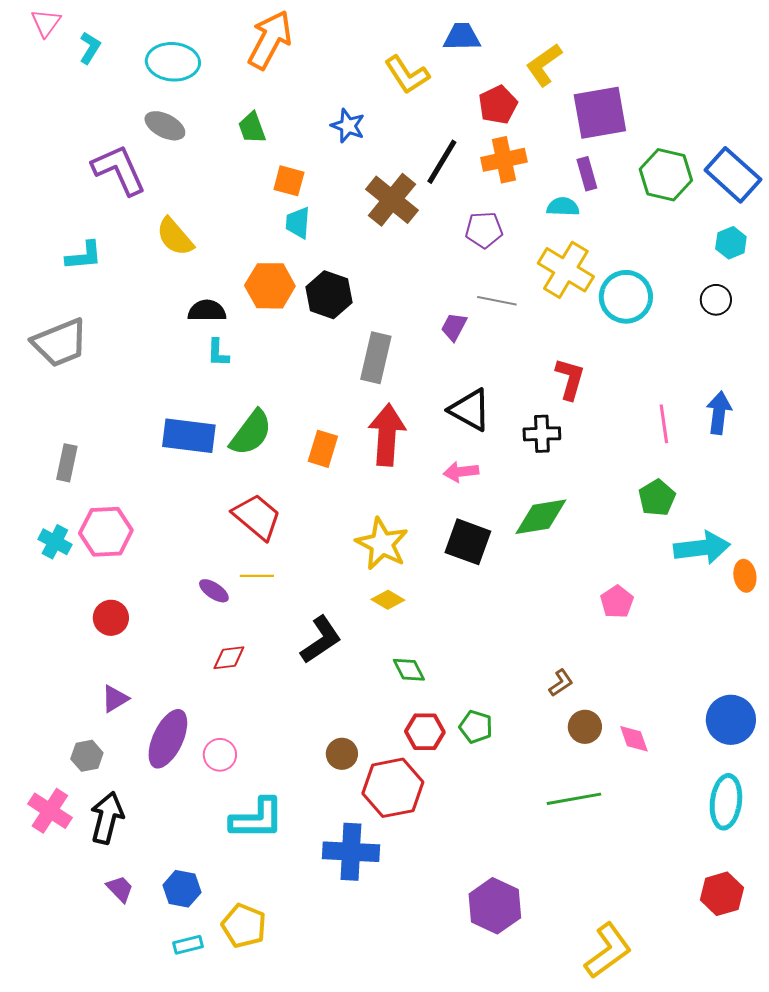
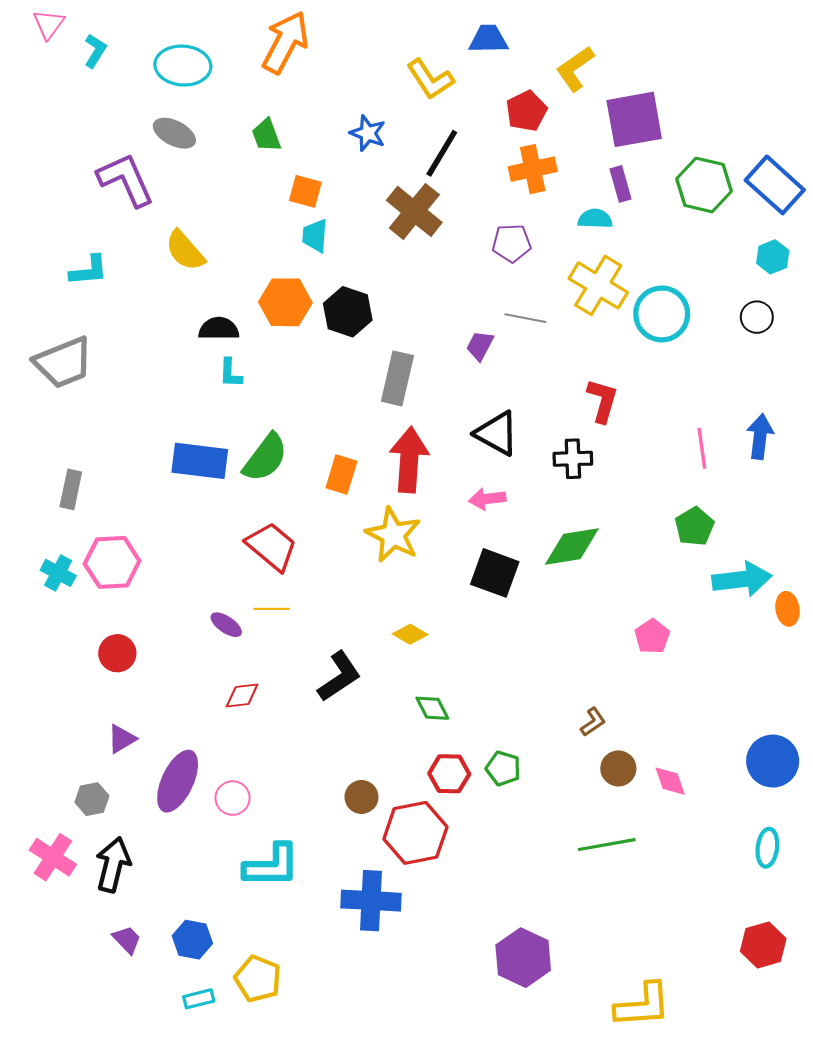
black line: (442, 162) -> (442, 153), moved
yellow star: (382, 544) -> (393, 535), moved
cyan ellipse: (726, 802) -> (767, 848), size x0.7
yellow L-shape: (608, 951) -> (643, 1005), turned 32

